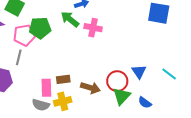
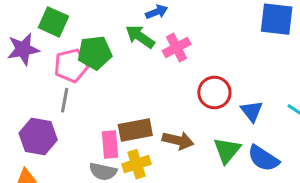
pink cross: (93, 28) -> (177, 48), turned -36
brown rectangle: (63, 79) -> (135, 130), size x1.5
red circle: (117, 81) -> (214, 93), moved
blue semicircle: (145, 103) -> (263, 158), size x1.5

